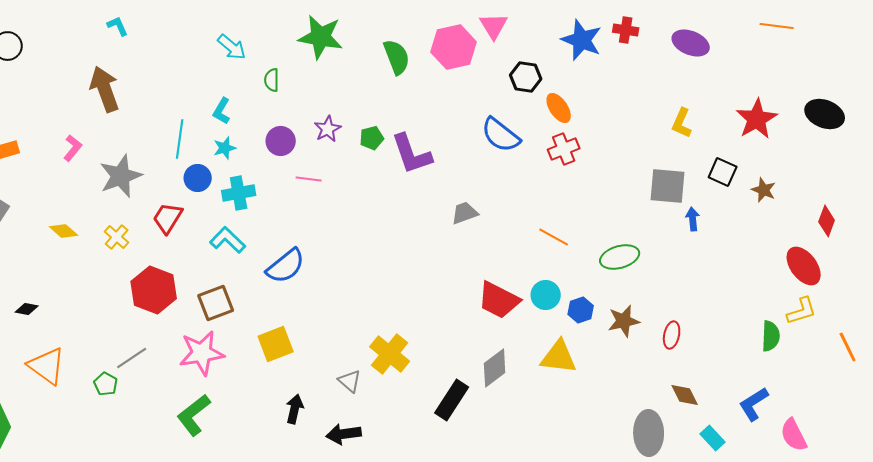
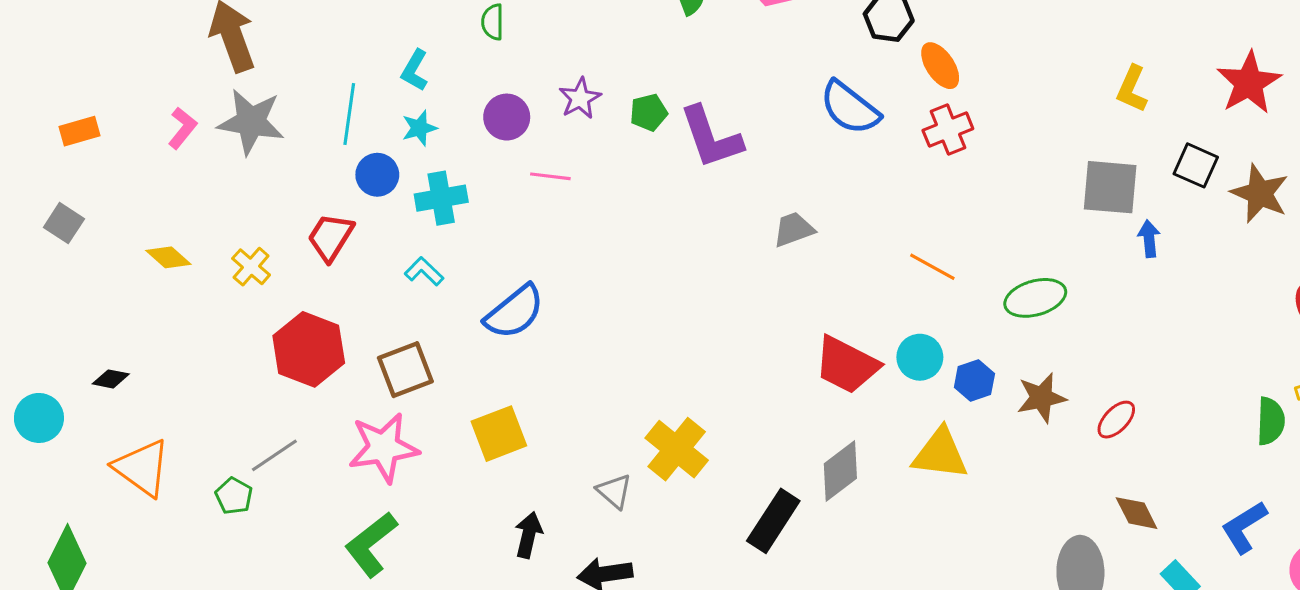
gray star: (121, 176) -> (251, 122), moved, turned 30
brown star: (764, 190) -> (1260, 193), size x1.5
cyan L-shape: (228, 240) -> (424, 271), size x0.7
red ellipse: (672, 335) -> (1116, 420), turned 32

